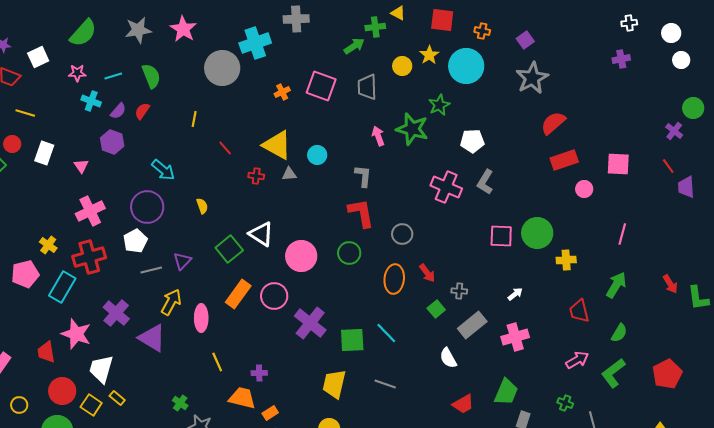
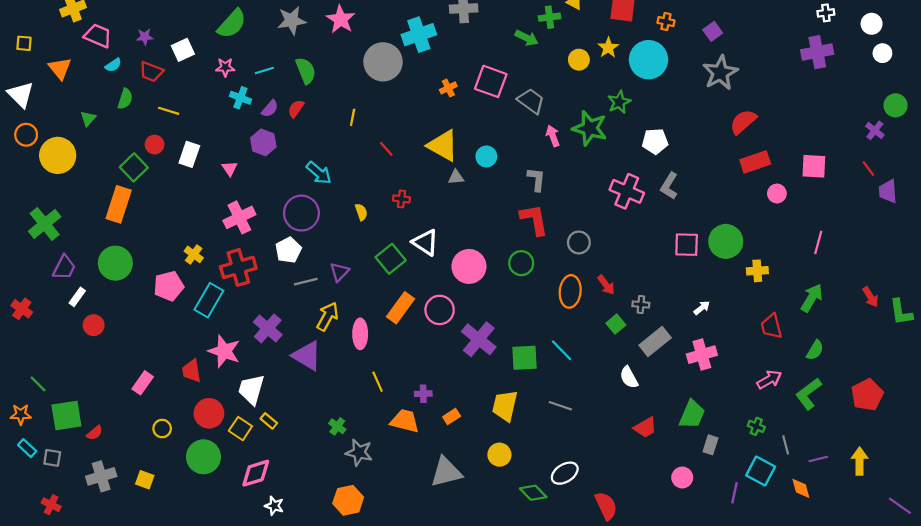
green arrow: (354, 46) -> (527, 38), turned 60
purple cross: (621, 59) -> (817, 52), size x1.6
gray trapezoid: (367, 87) -> (531, 101), moved, turned 128
red cross: (256, 176) -> (402, 199), moved
orange rectangle: (270, 413) -> (452, 417), moved

